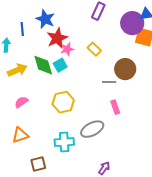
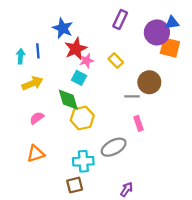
blue line: (22, 29) -> (38, 51), moved
green diamond: (43, 65) -> (68, 100), moved
cyan square: (60, 65) -> (79, 78), turned -32
brown square: (38, 164) -> (75, 185), moved

